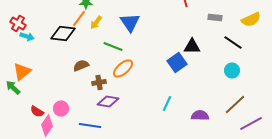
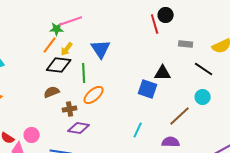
black diamond: (63, 33) -> (59, 65), moved
green line: (113, 46) -> (84, 73), turned 66
blue square: (177, 62) -> (148, 89), turned -36
brown line: (235, 104) -> (180, 116), moved

